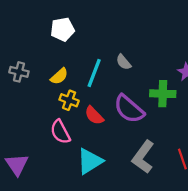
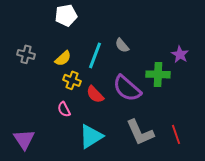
pink semicircle: (60, 132) -> (64, 109), size x0.7
gray L-shape: (143, 157) -> (140, 132), turned -60

